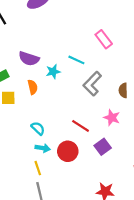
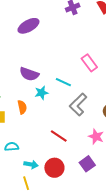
purple semicircle: (29, 59) -> (29, 74), moved
red line: (81, 126) -> (59, 136), moved
cyan semicircle: (38, 128) -> (12, 147), moved, turned -48

